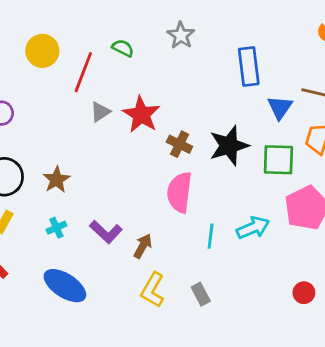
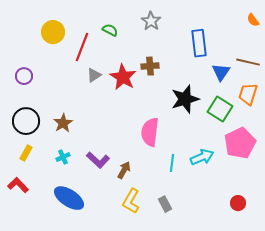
brown cross: (179, 144) -> (150, 66), moved, turned -30
green square: (278, 160) -> (220, 109), turned 30

